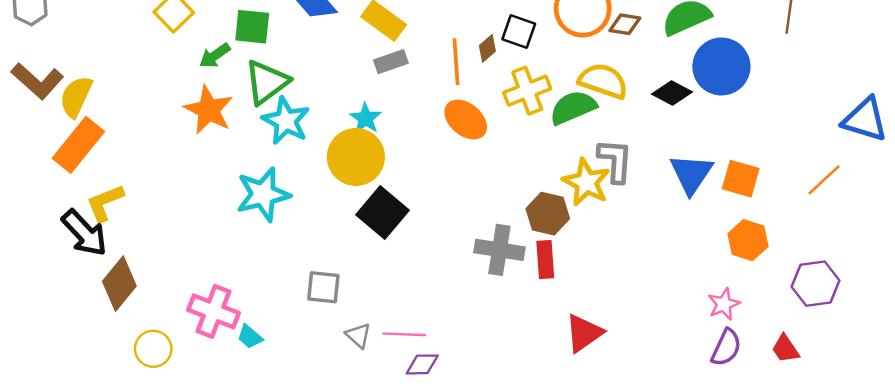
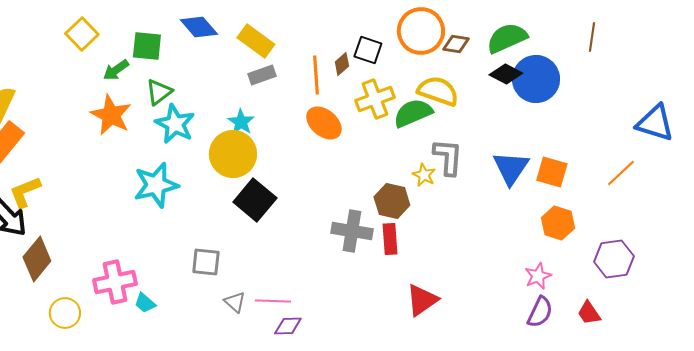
green triangle: (267, 82) -> (159, 92), size x0.7
black diamond: (672, 93) -> (506, 74), moved
yellow star: (586, 182) -> (424, 175), size x0.6
pink cross: (214, 311) -> (115, 282), turned -33

